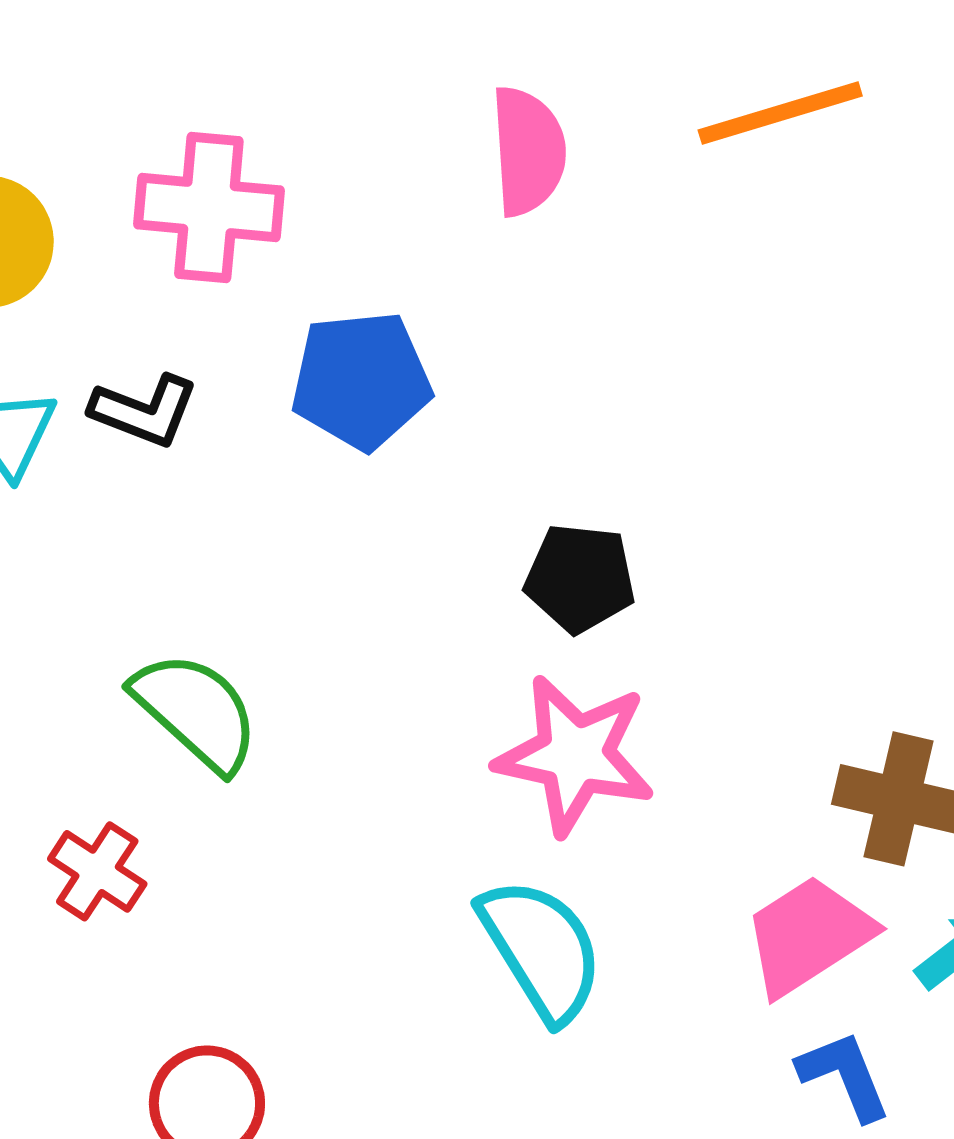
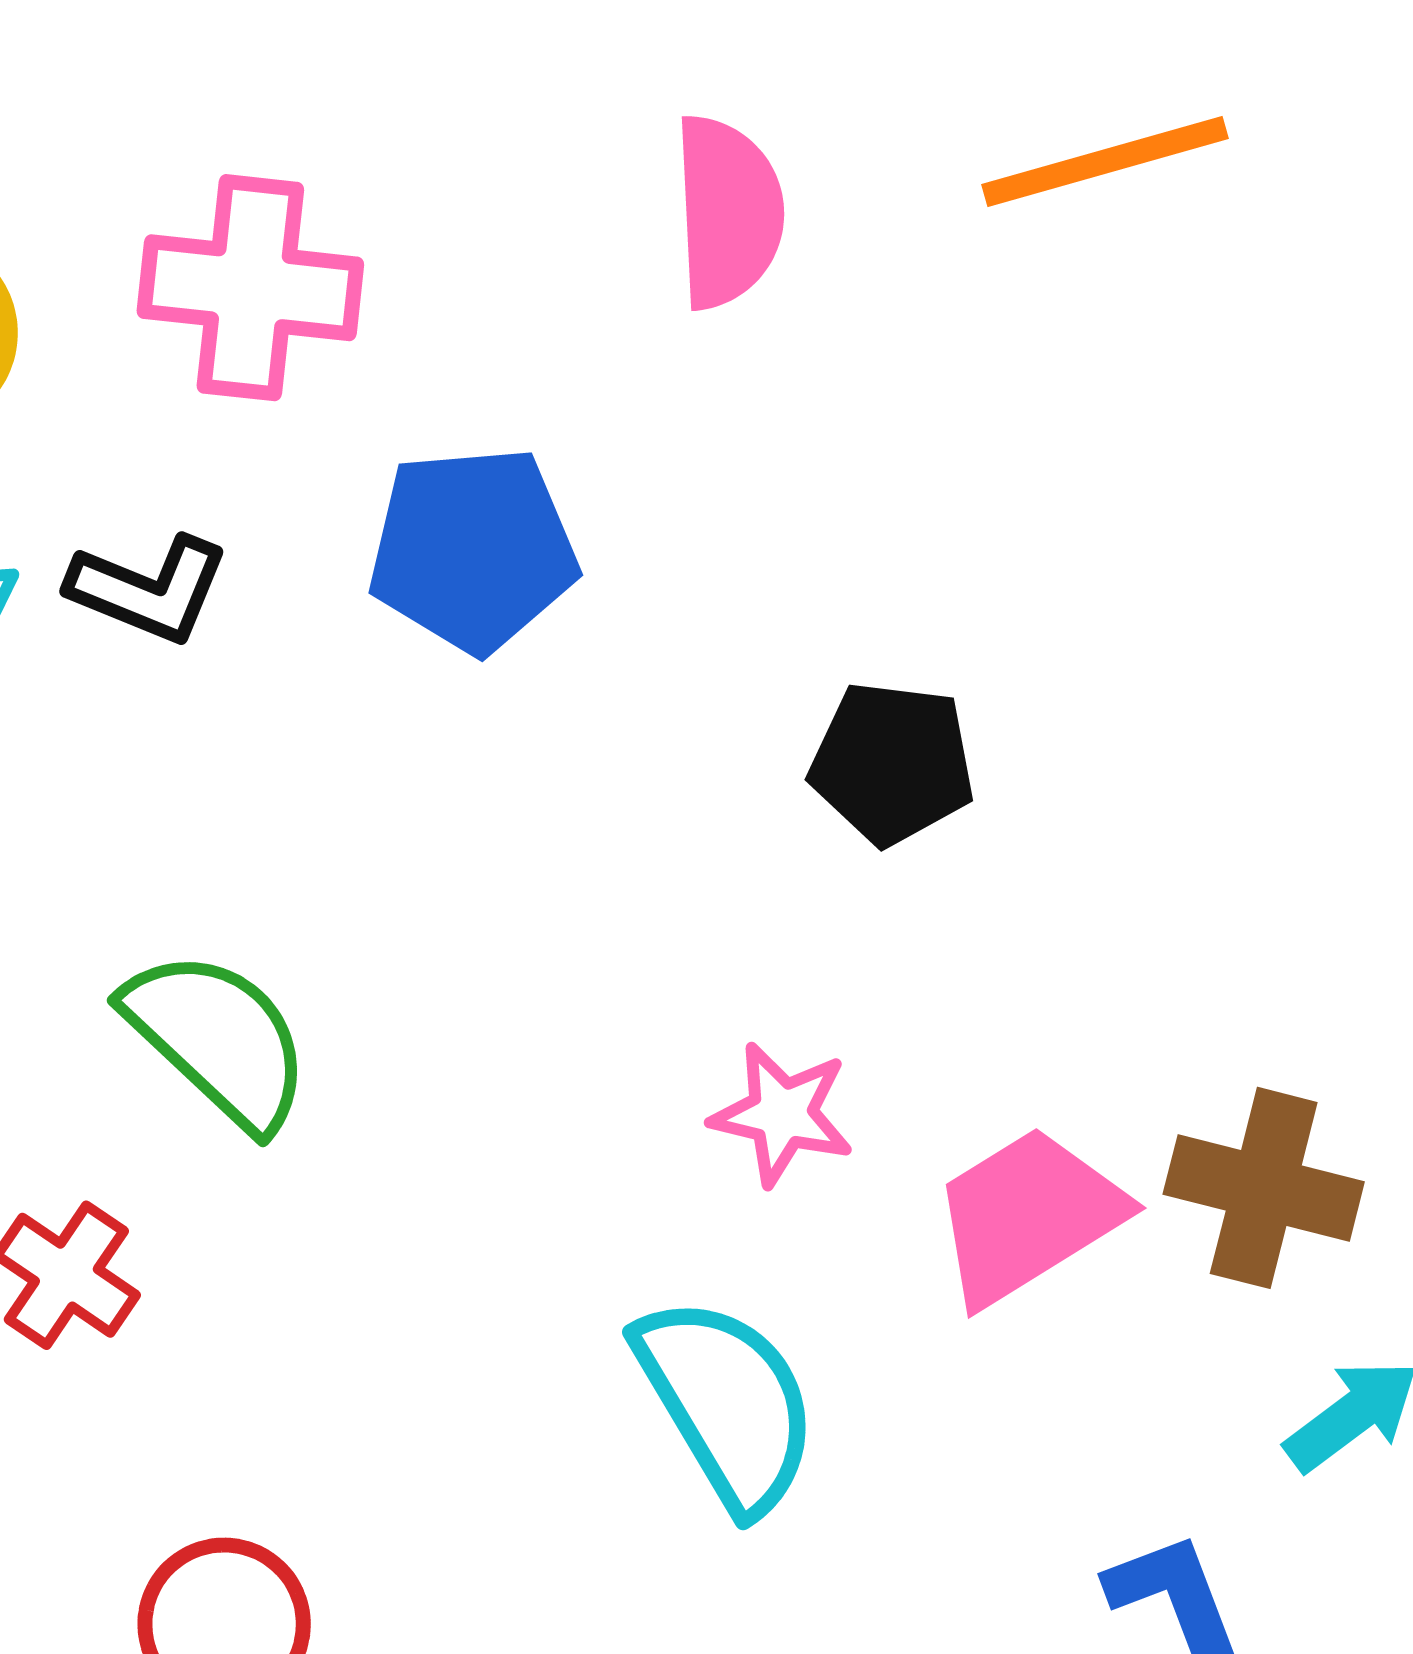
black pentagon: (580, 578) -> (892, 763), moved
pink star: (575, 755) -> (782, 1114), size x0.6
pink trapezoid: (808, 935) -> (1028, 1216), moved

